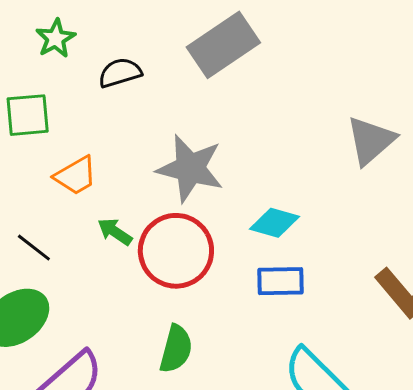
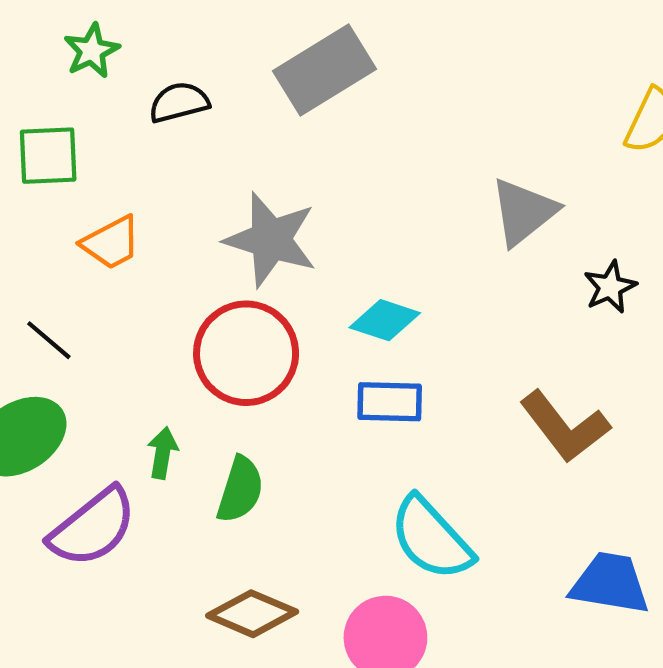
green arrow: (115, 232) -> (163, 453), moved, turned 63

